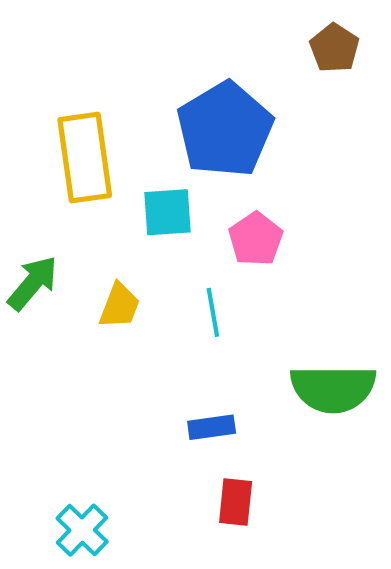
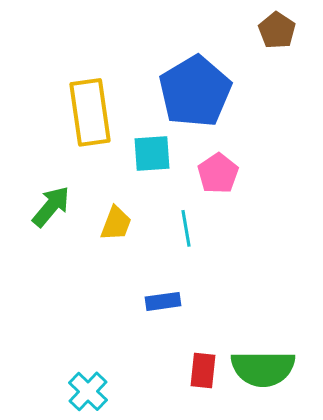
green semicircle: (333, 389) -> (263, 368), moved
blue rectangle: (212, 427) -> (163, 301), moved

